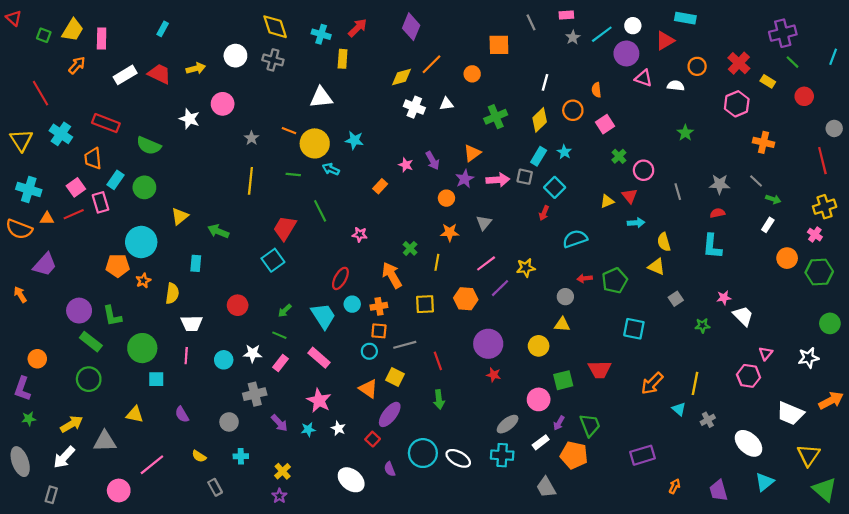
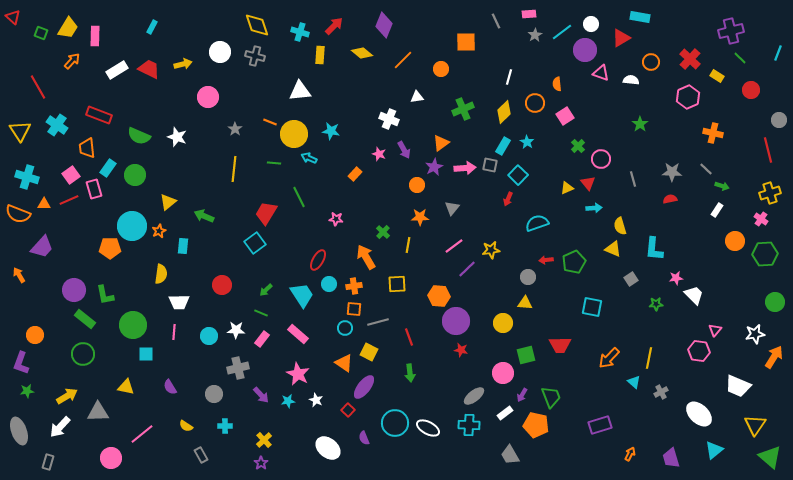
yellow diamond: (401, 77) -> (362, 53), moved, turned 55
white cross: (414, 107) -> (389, 119), moved
white star: (189, 119) -> (177, 137), moved
cyan L-shape: (712, 246) -> (654, 249), moved
orange star: (143, 281) -> (159, 231), moved
orange hexagon: (466, 299) -> (439, 296), moved
orange arrow: (831, 401) -> (774, 357), moved, turned -30

